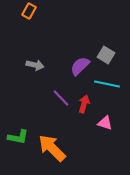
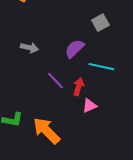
gray square: (106, 55) -> (100, 23), moved, turned 30
pink triangle: (105, 123) -> (89, 106), moved, turned -42

